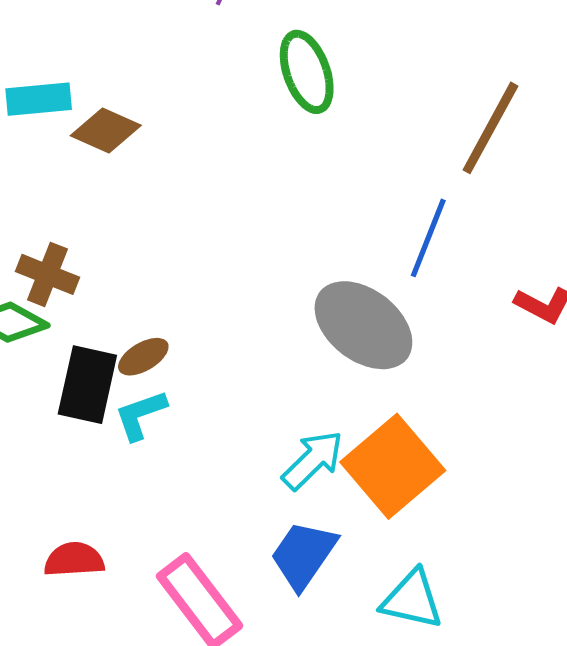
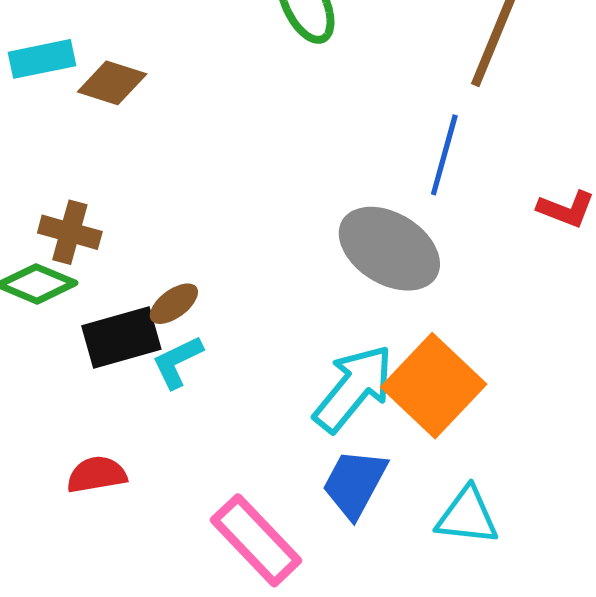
black rectangle: (87, 385) -> (121, 338), turned 68
cyan arrow: (313, 460) -> (353, 388), size x1.4
red semicircle: (74, 560) -> (97, 475), moved

